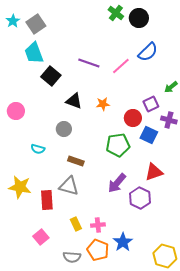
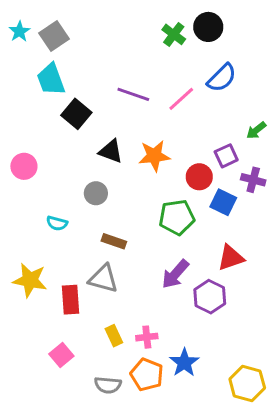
green cross: (116, 13) -> (174, 34), moved
orange star: (103, 104) -> (154, 156), size x1.5

